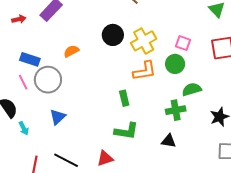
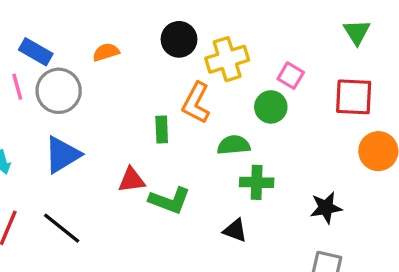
orange L-shape: (145, 71) -> (196, 103), moved, turned 115
green semicircle: (192, 89) -> (234, 145), moved
green rectangle: (124, 98) -> (162, 129), moved
blue triangle: (58, 117) -> (62, 155), size x1.4
red triangle: (105, 158) -> (132, 180), moved

